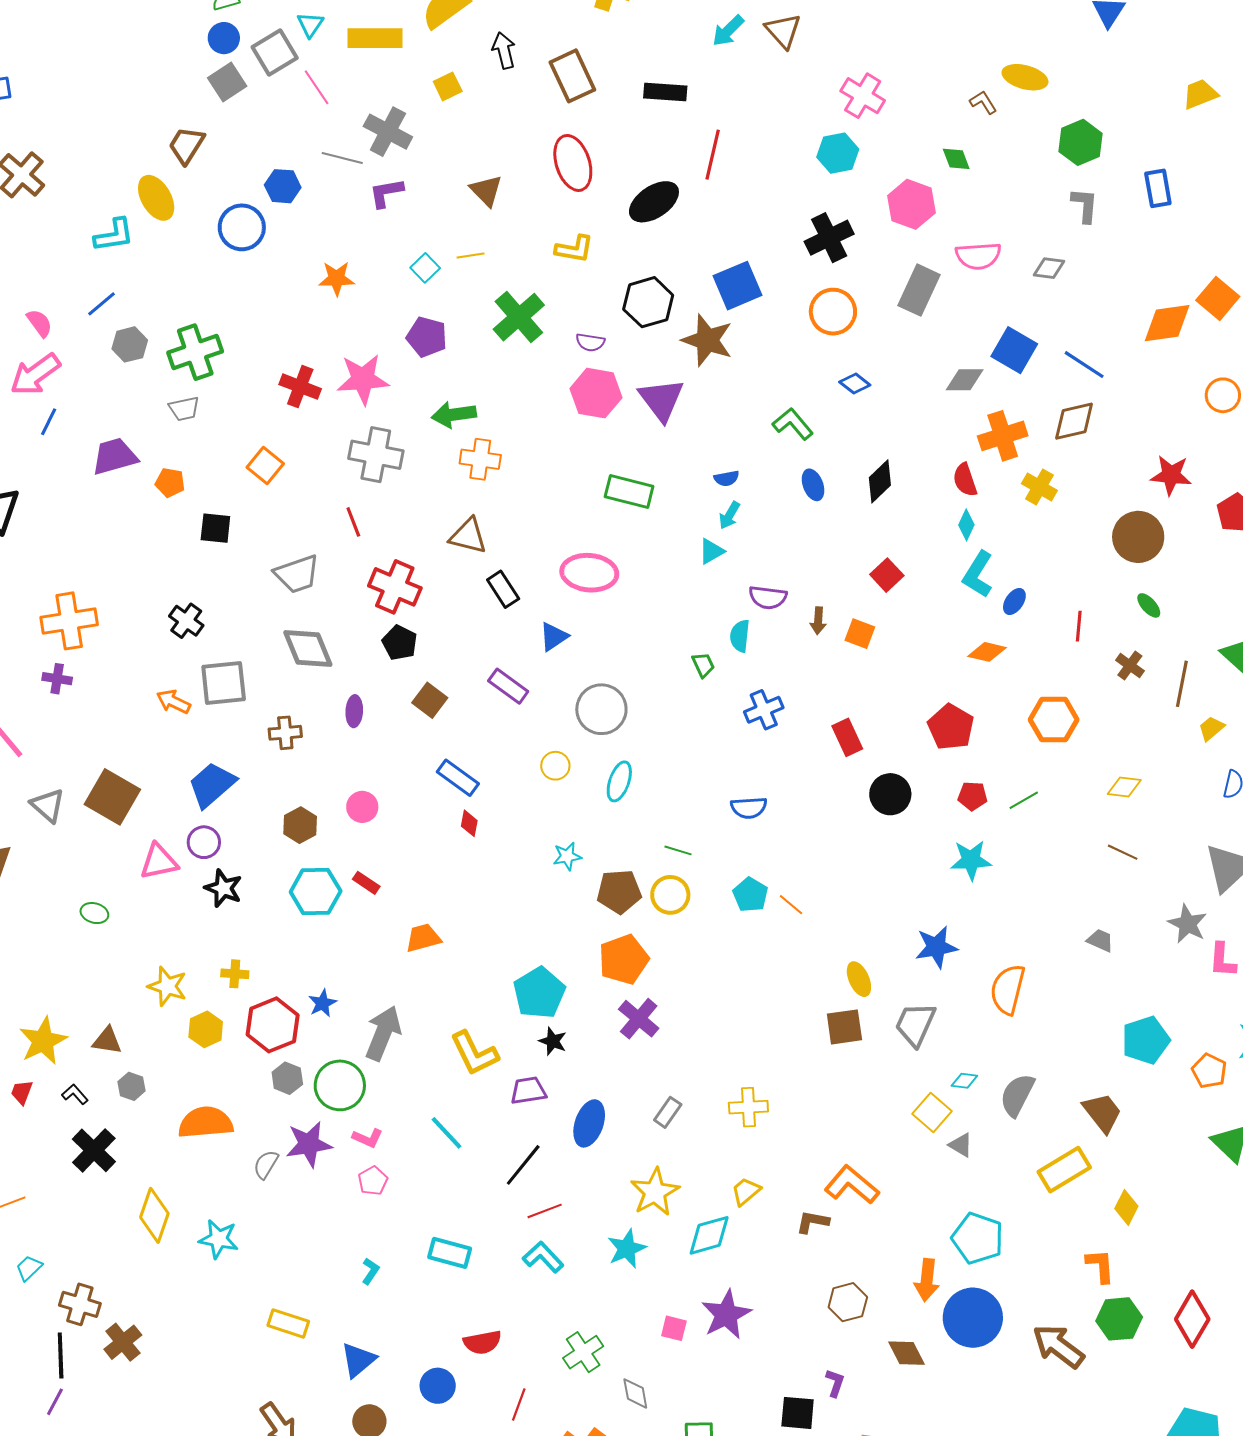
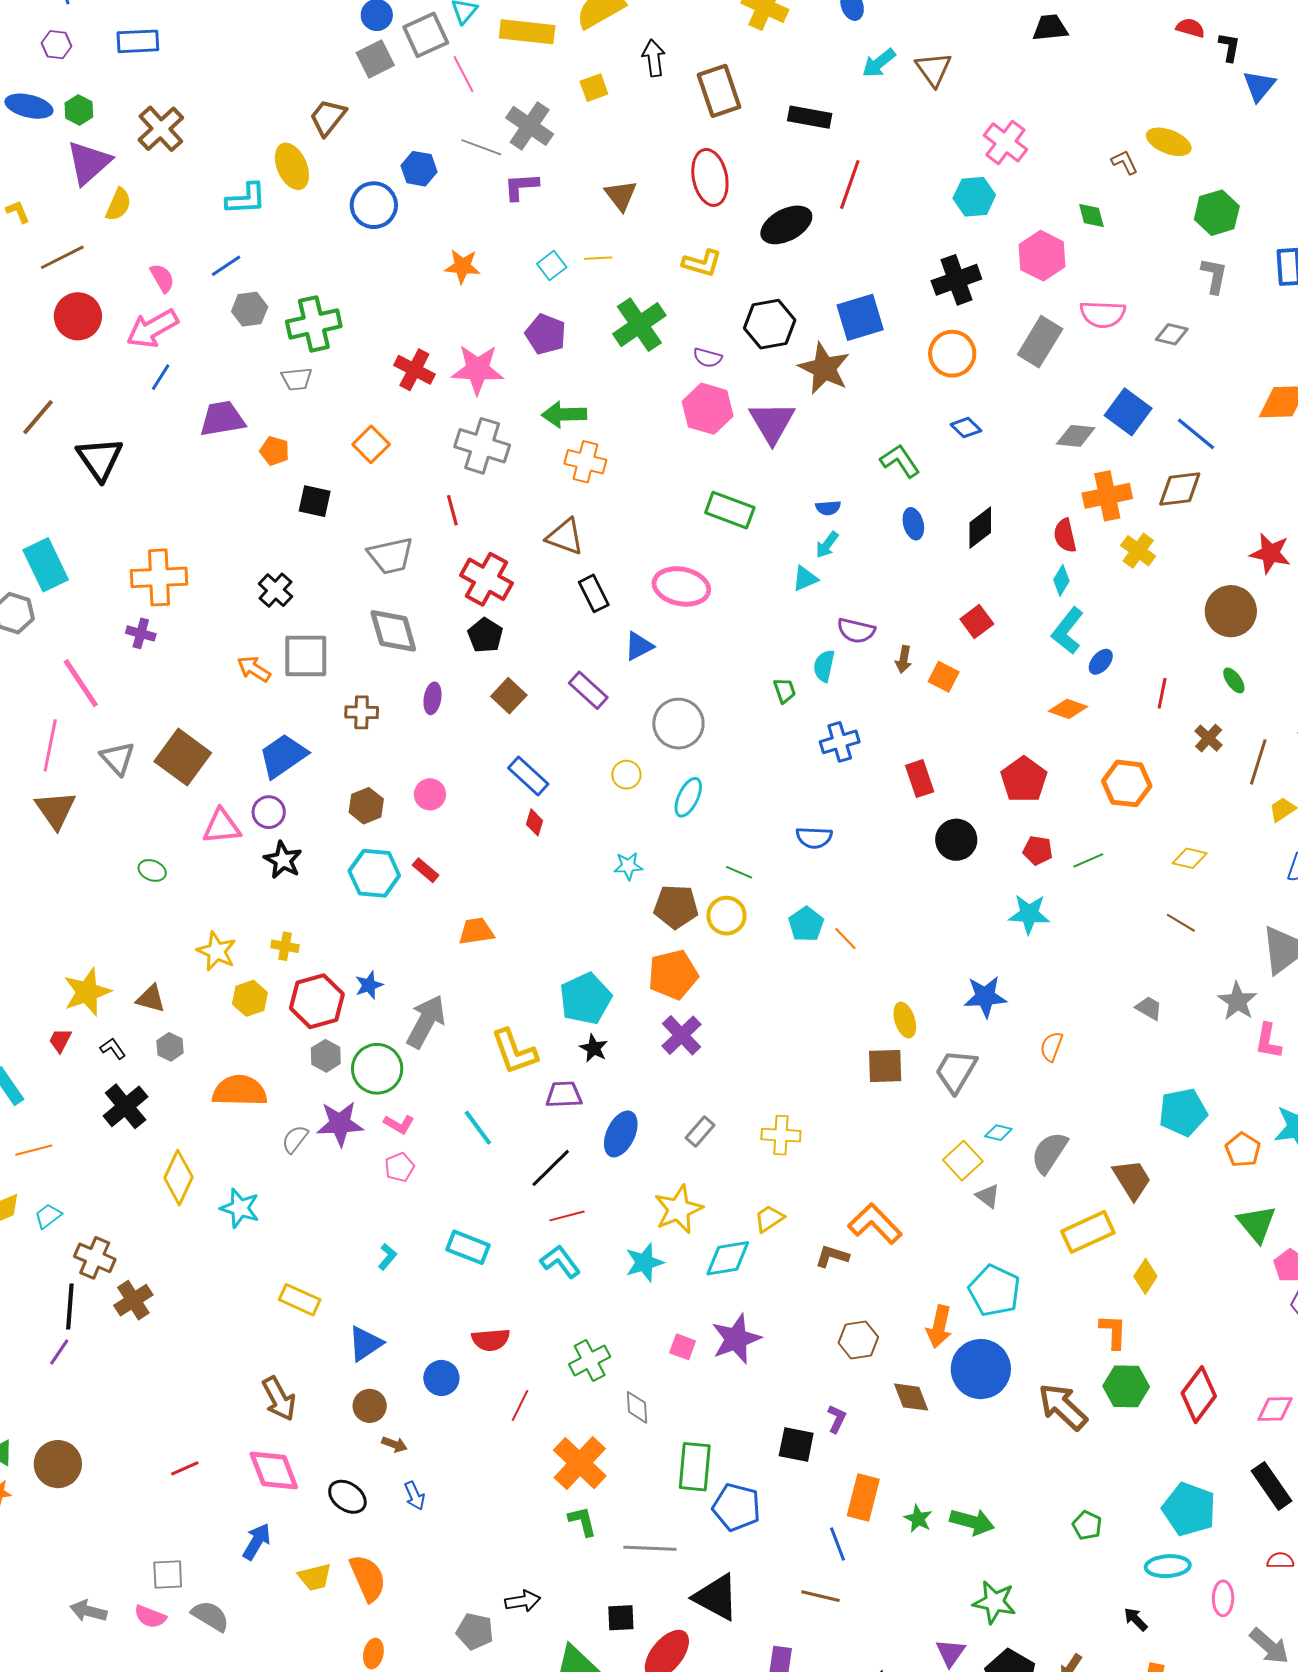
orange semicircle: (1008, 989) -> (1051, 1047), size x0.6

